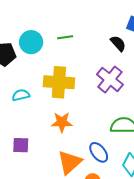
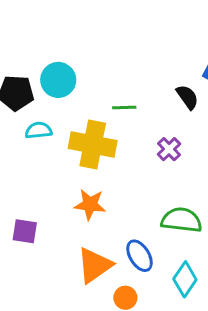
green line: (65, 37) -> (124, 108), moved
purple cross: (110, 79) -> (169, 149), size x0.6
cyan semicircle: (21, 95) -> (39, 130), moved

